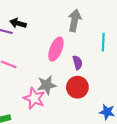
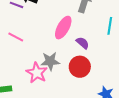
purple semicircle: (77, 63) -> (83, 43), turned -40

